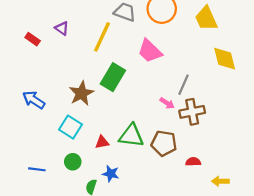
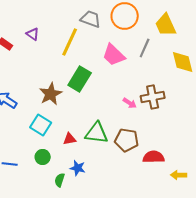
gray line: (183, 85) -> (145, 48), moved
brown cross: (192, 112) -> (153, 97), moved
red semicircle: (193, 162) -> (154, 157), size x1.5

